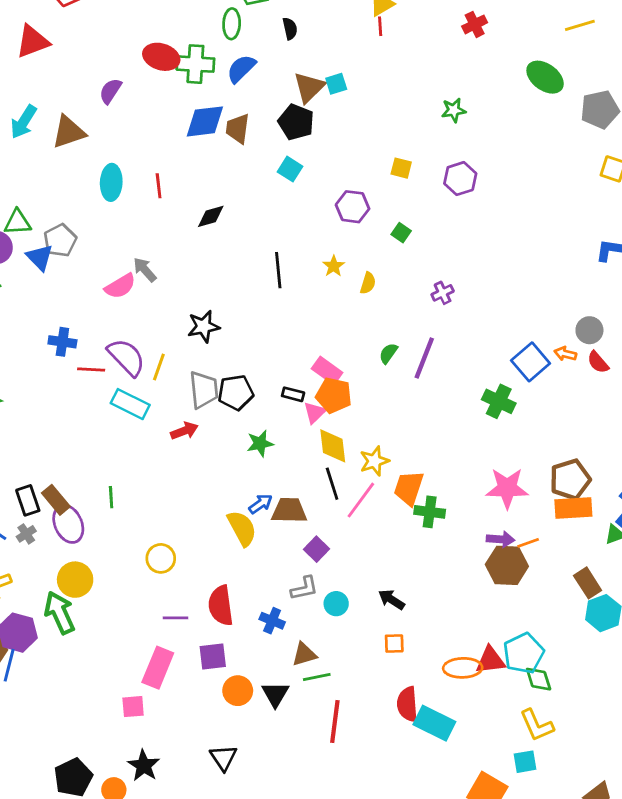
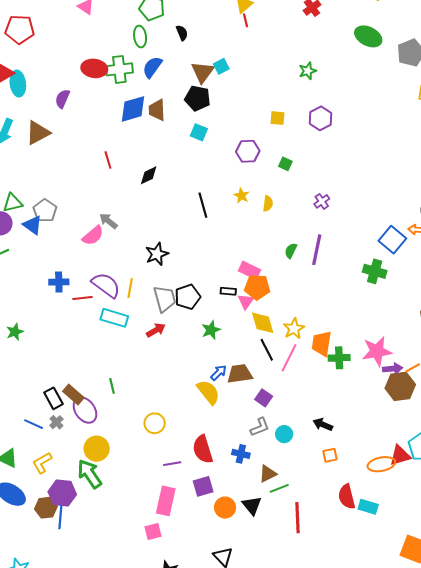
cyan ellipse: (111, 182) -> (18, 83), moved
pink star: (507, 488) -> (377, 351), moved
cyan rectangle: (434, 723) -> (368, 507), size x0.7

